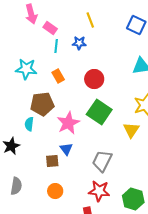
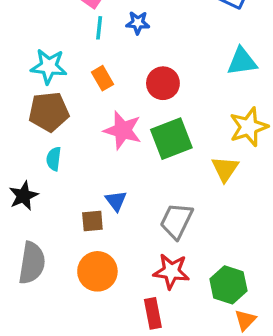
brown pentagon: (42, 104) -> (49, 112), moved
green square: (99, 112) -> (171, 139), turned 35
pink star: (68, 123) -> (123, 130), moved, turned -30
gray semicircle: (16, 186) -> (32, 263), size x1.4
orange circle: (55, 191) -> (97, 271), size x1.5

